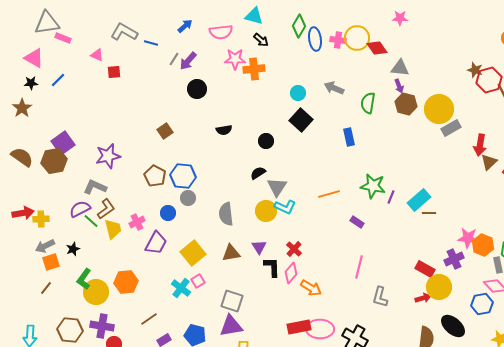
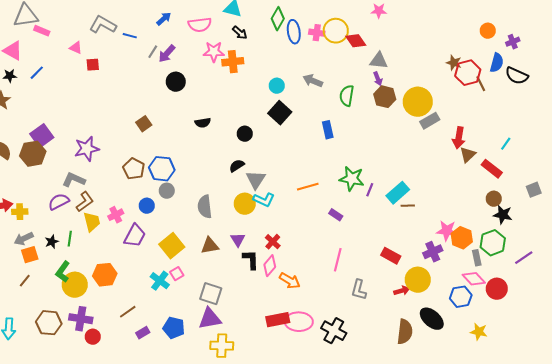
green line: (91, 221) -> (70, 239), moved, turned 56
red rectangle: (425, 269) -> (391, 256), moved

